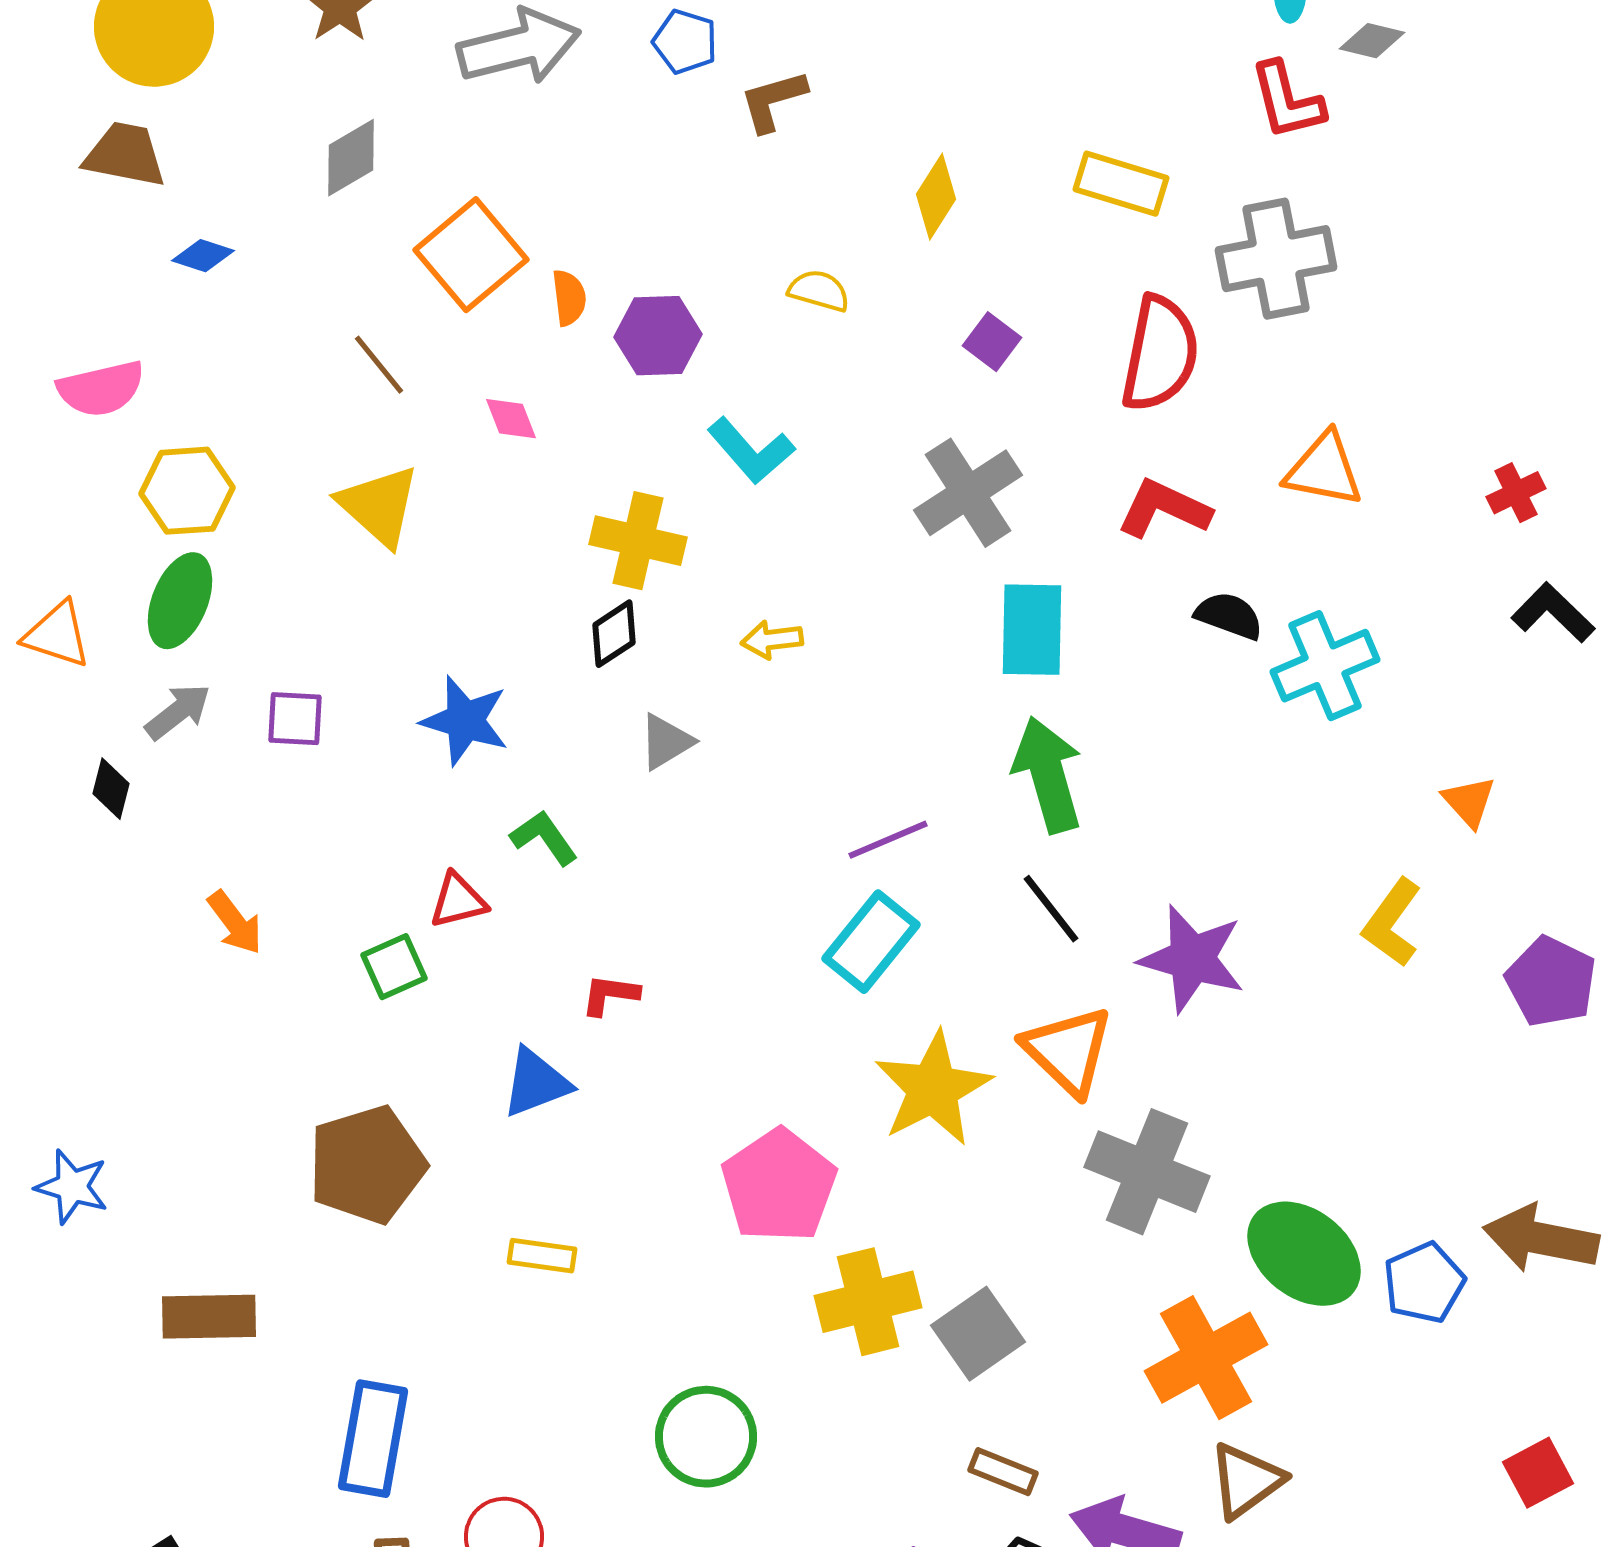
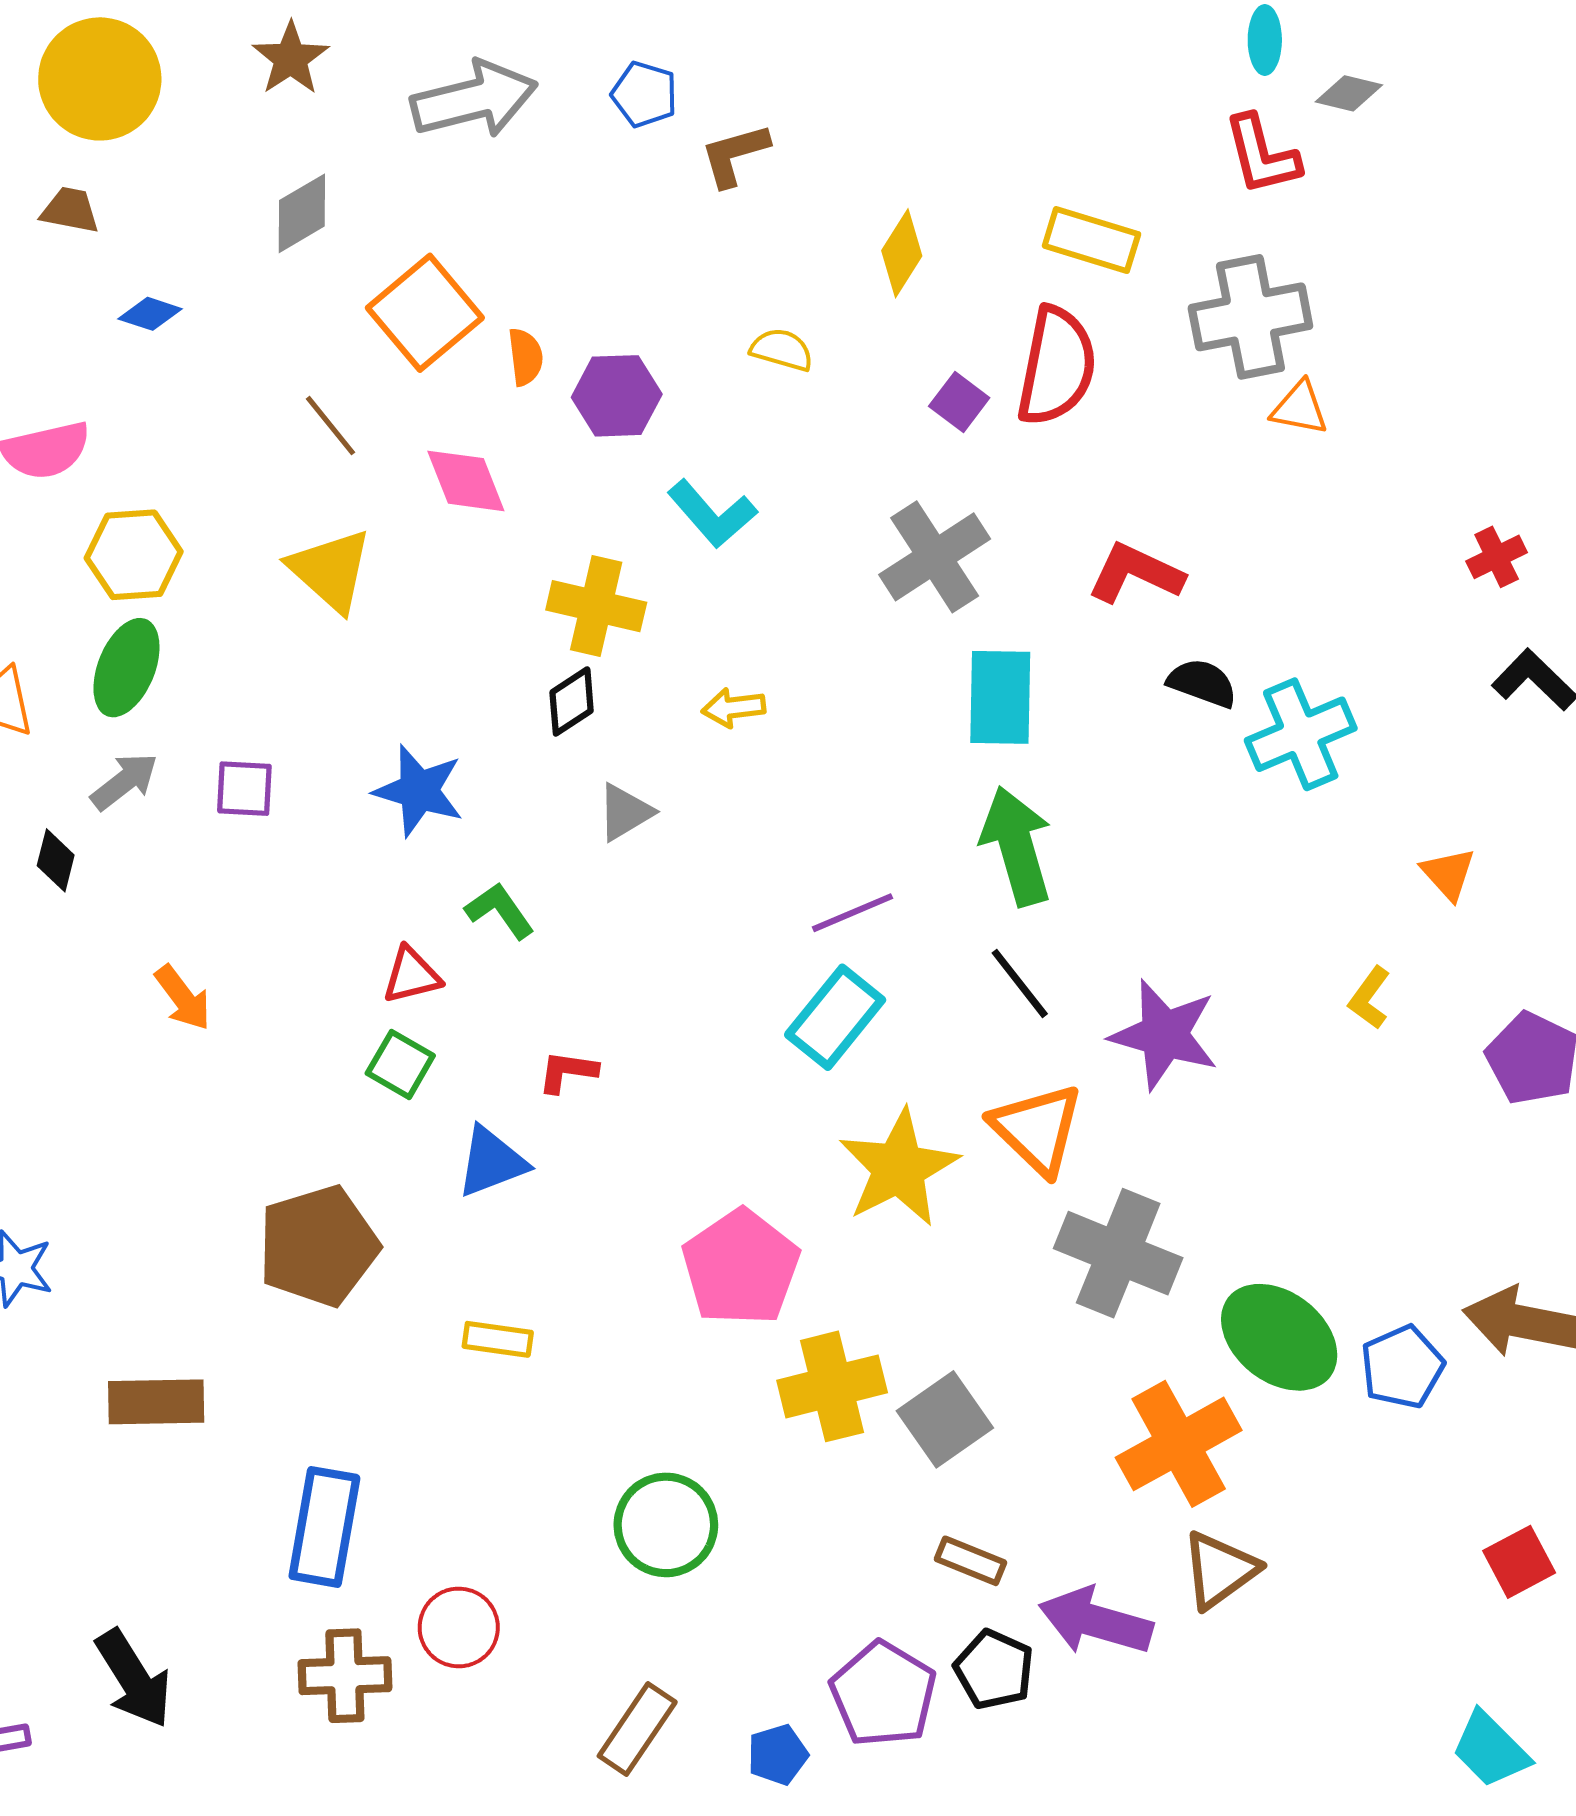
brown trapezoid: (125, 155) -> (70, 210), size x0.7
red semicircle: (1160, 354) -> (1057, 366), moved
pink diamond: (511, 419) -> (466, 481), size x1.5
orange triangle: (1324, 470) -> (1300, 408), moved, size x0.7
yellow L-shape: (1392, 923) -> (1369, 998), size x0.7
green square: (394, 967) -> (400, 1064), moved, turned -36

